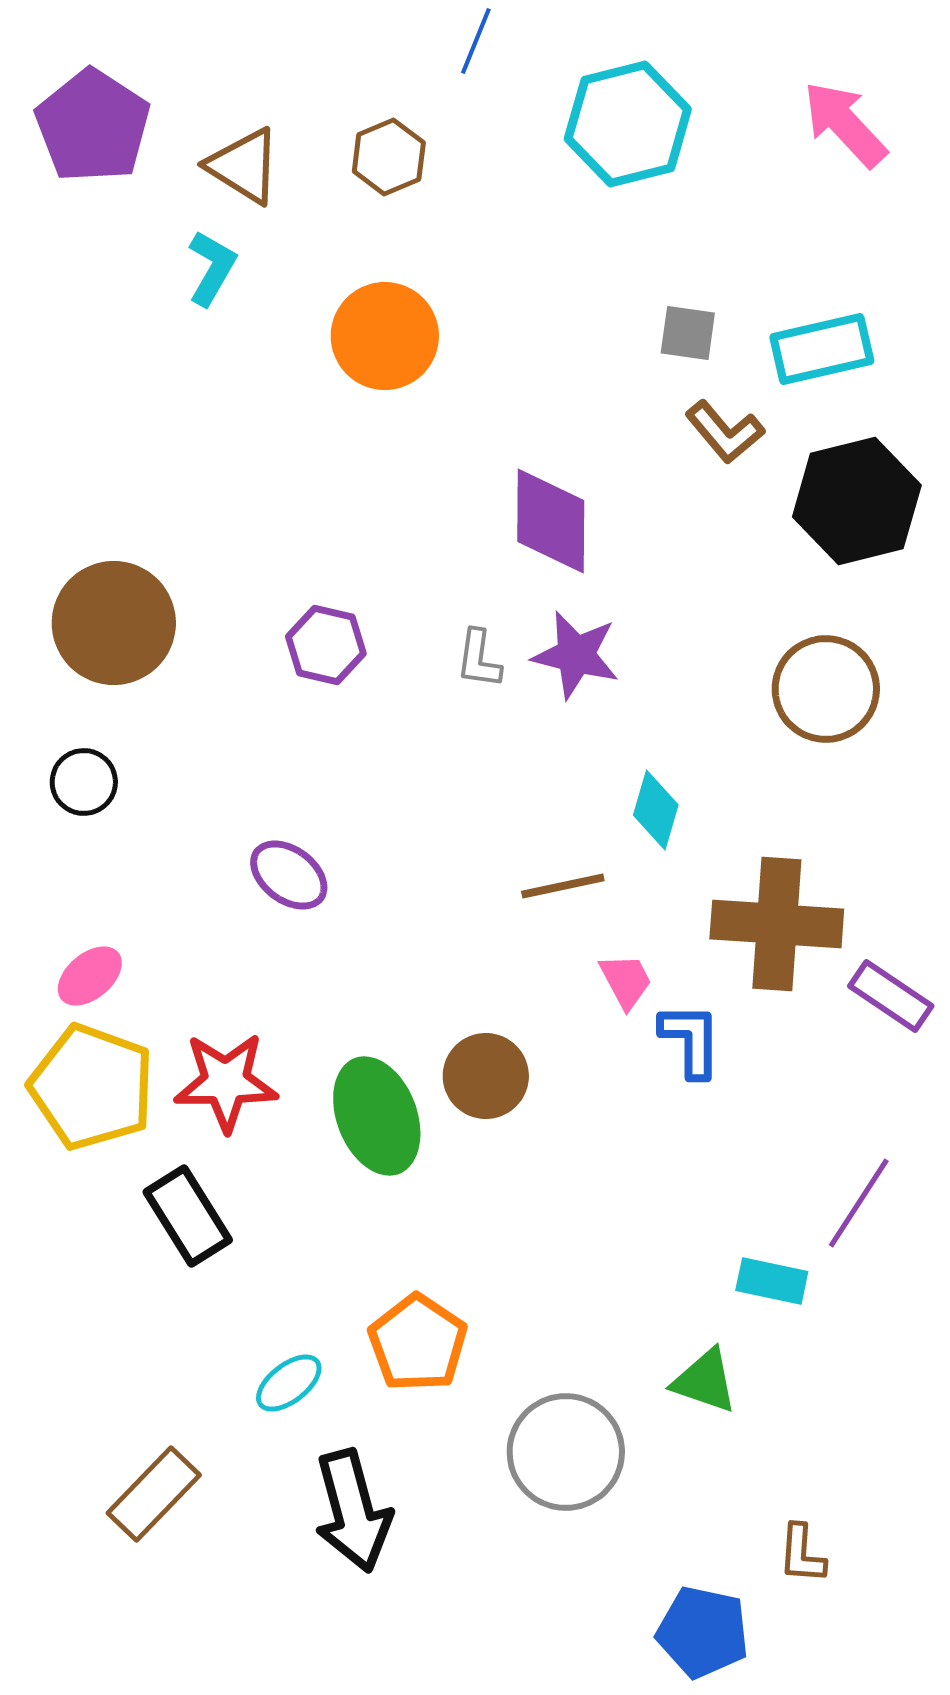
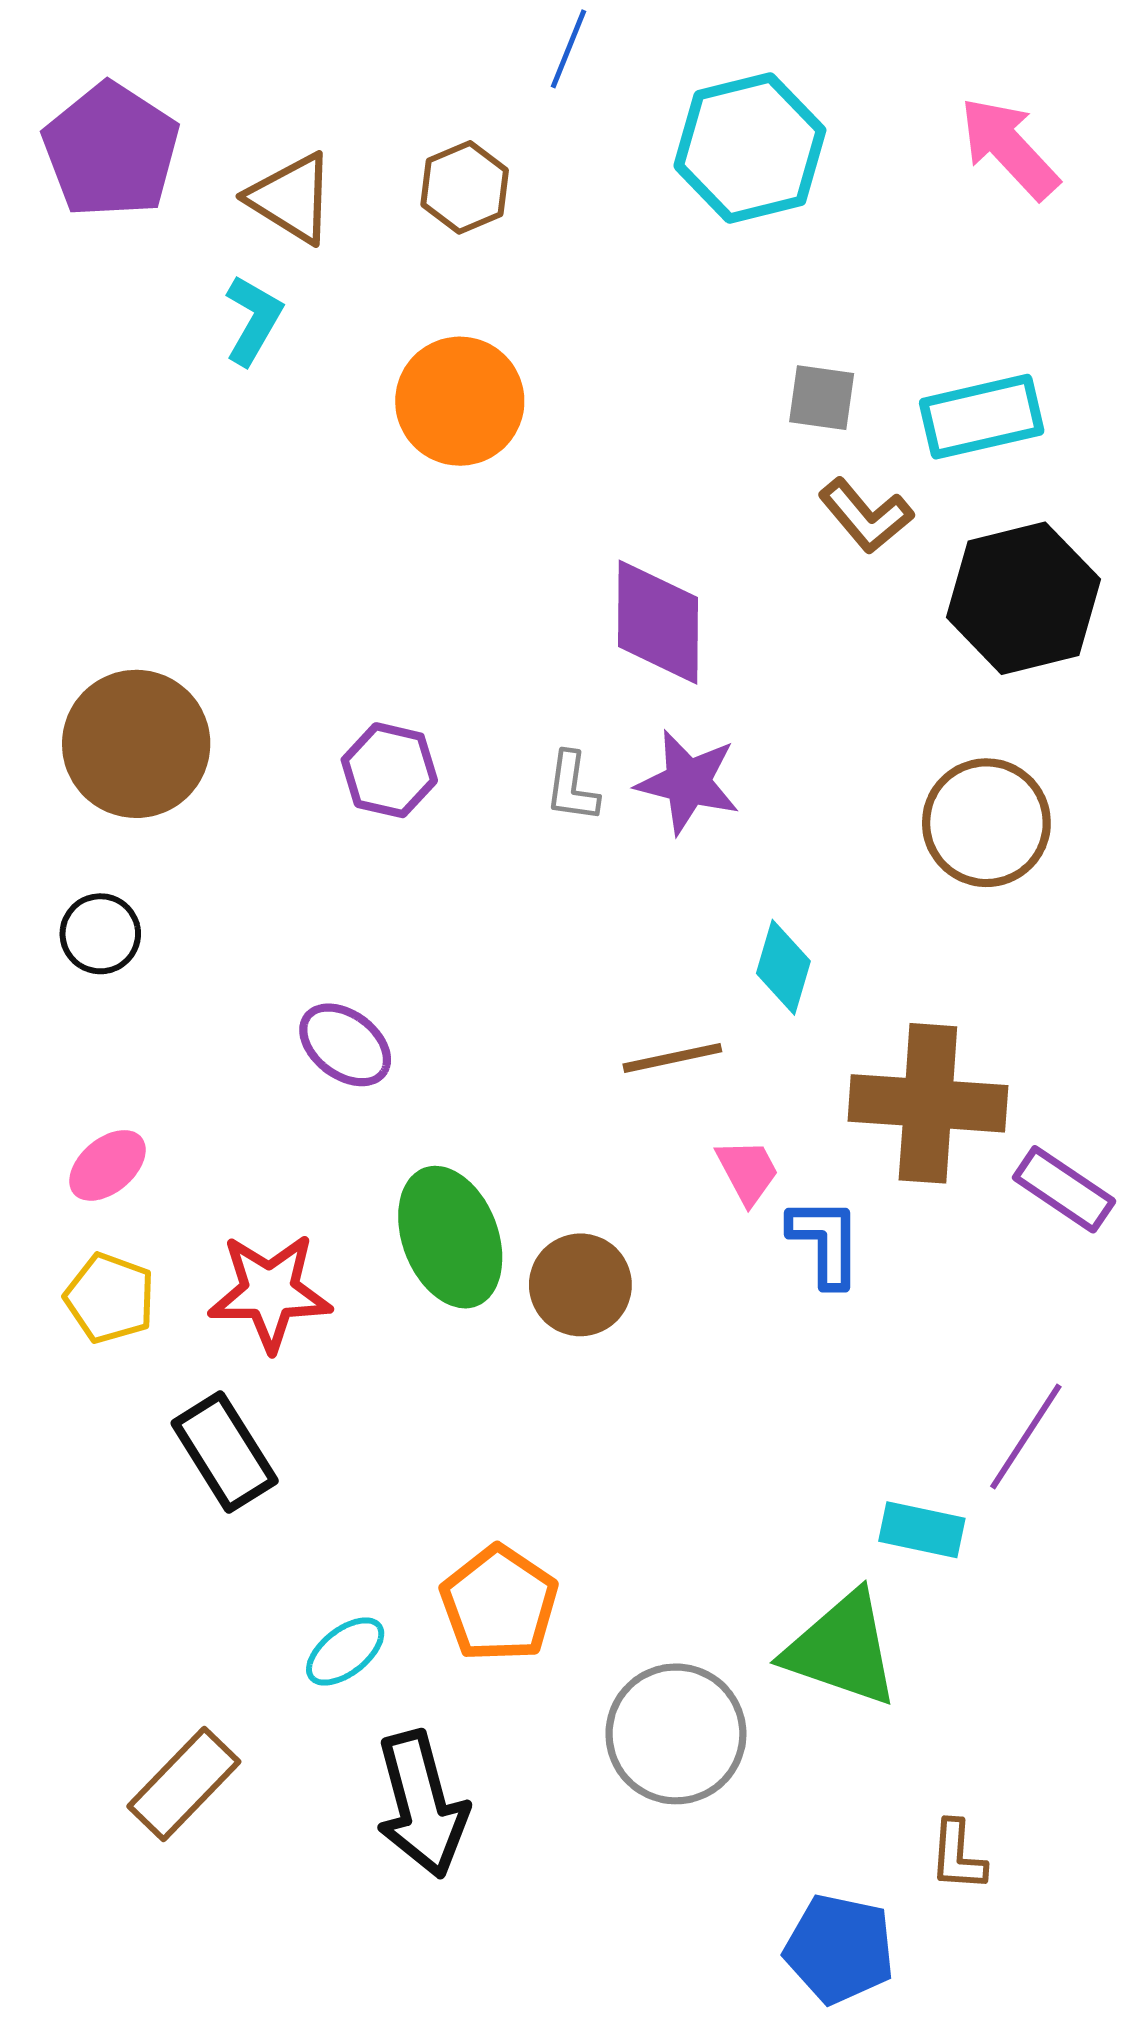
yellow pentagon: (92, 1087) -> (110, 1298), size x0.6
green ellipse: (377, 1116) -> (450, 1237), moved
green triangle: (705, 1381) -> (842, 1649), size x1.5

